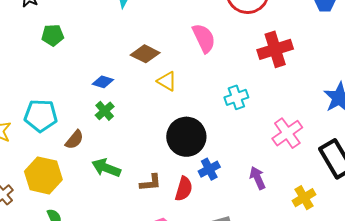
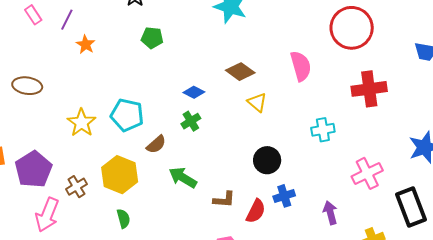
black circle: (186, 137) -> (267, 160), size x0.7

